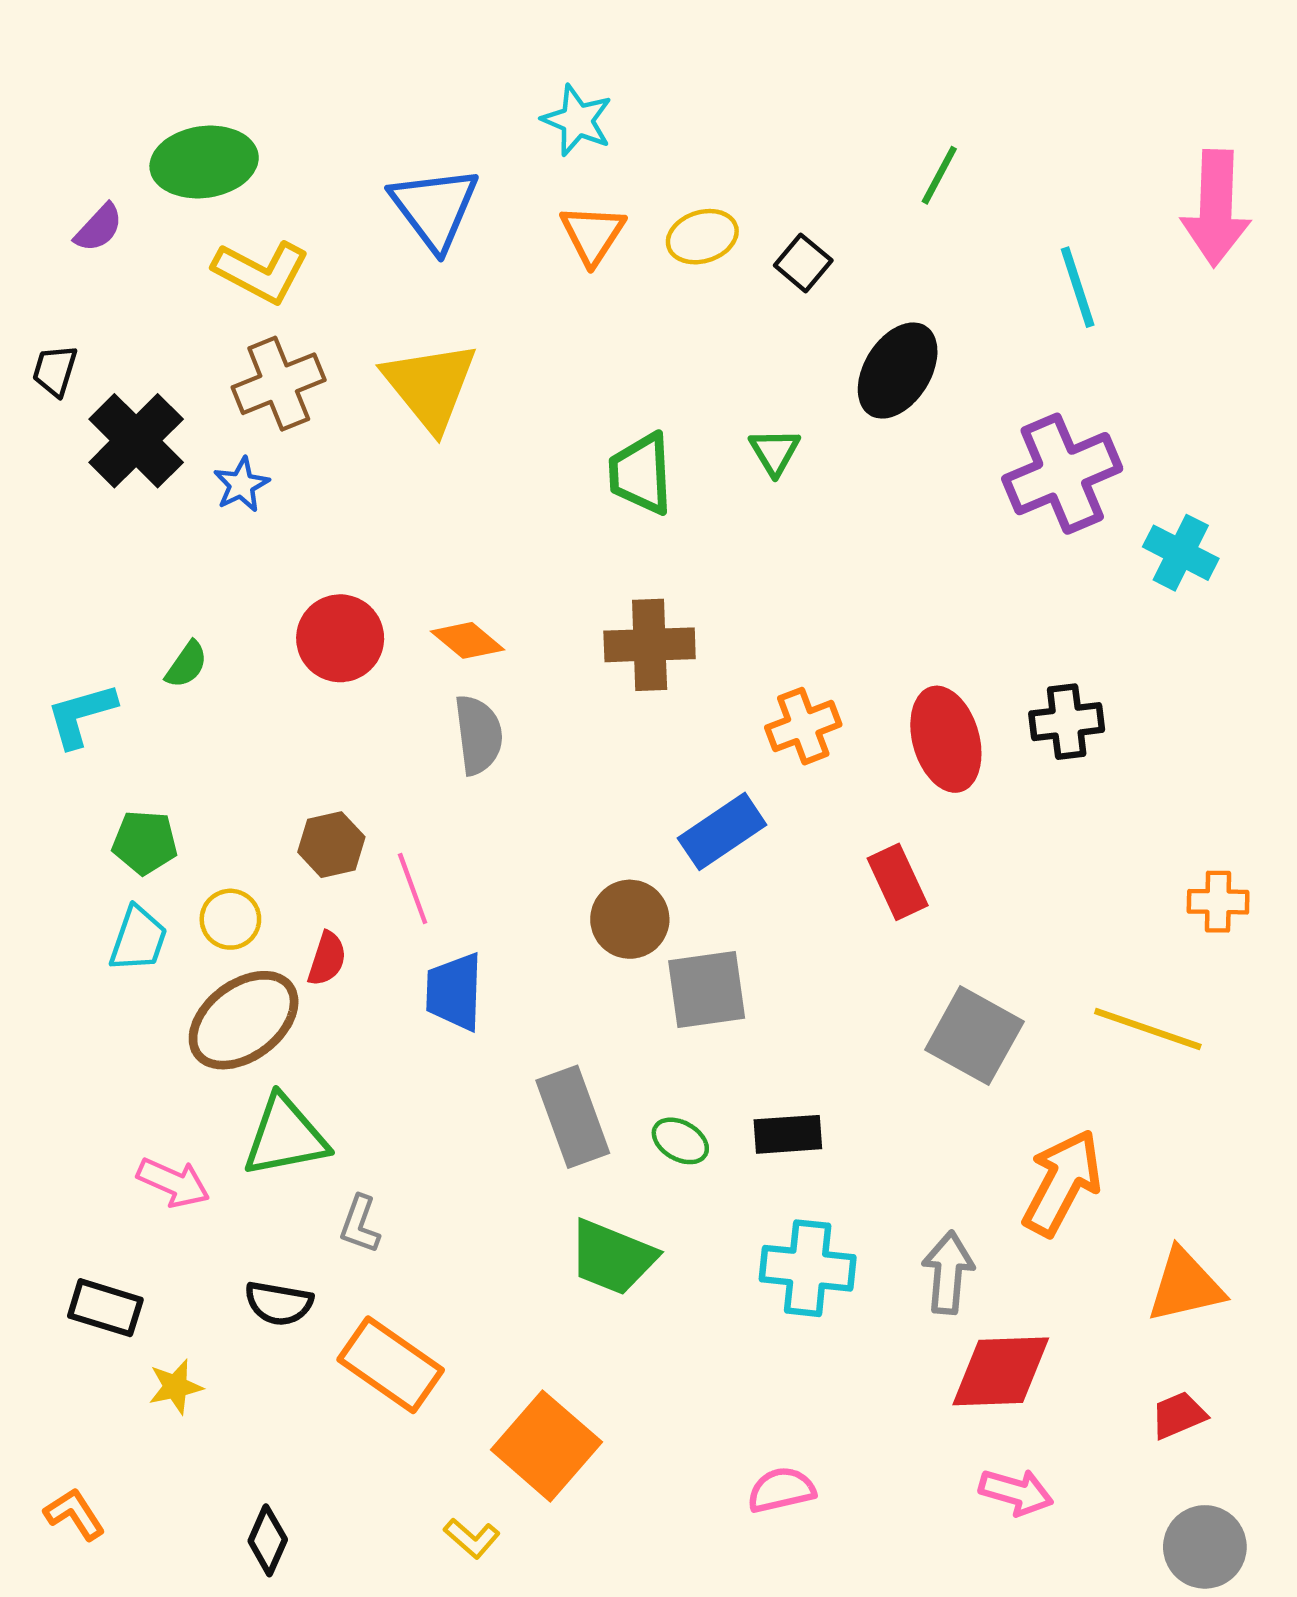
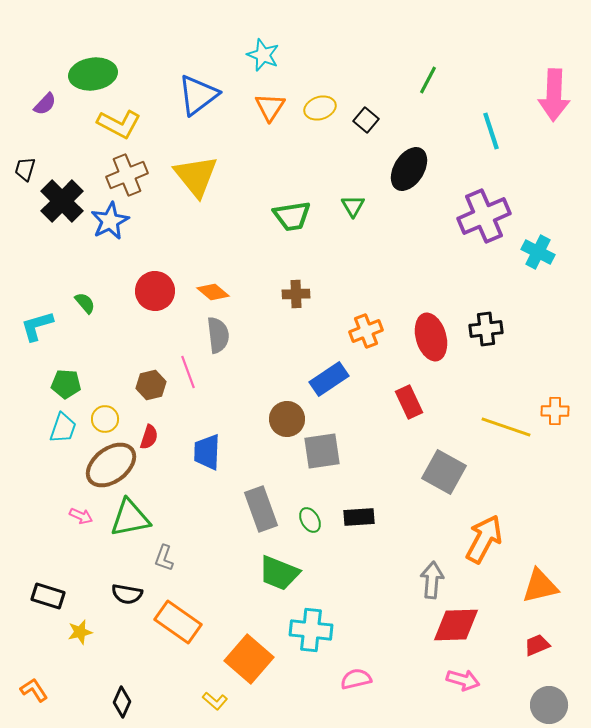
blue triangle: (435, 208) -> (198, 95), turned 30
green trapezoid: (641, 474) -> (292, 216), turned -96
blue star: (241, 485) -> (110, 221), size x1.5
brown cross: (650, 645) -> (296, 294), size x0.7
green semicircle: (186, 665) -> (85, 303), turned -75
pink line: (413, 888) -> (188, 372), moved
yellow line: (1148, 1029) -> (506, 427), moved
green ellipse: (680, 1141) -> (310, 520), turned 30
pink arrow: (173, 1183) -> (81, 516), moved, size x0.7
cyan cross: (808, 1268) -> (311, 630), moved

